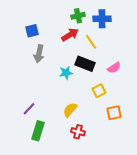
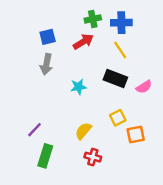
blue square: (32, 31) -> (48, 37), moved
yellow line: (91, 42) -> (120, 50), moved
black rectangle: (85, 64) -> (115, 79), moved
pink semicircle: (114, 68) -> (144, 87), moved
yellow square: (99, 91) -> (118, 118), moved

